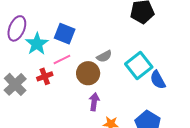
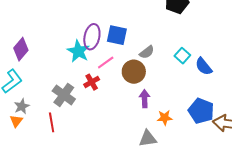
purple ellipse: (17, 28) -> (92, 37), moved
blue square: (65, 34) -> (117, 35), moved
cyan square: (139, 66) -> (182, 56), size x0.6

